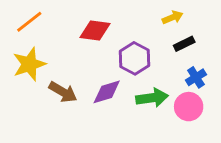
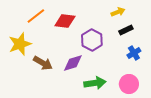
orange line: (29, 22) -> (36, 16), moved
green arrow: (152, 98) -> (95, 83), moved
pink circle: (189, 107) -> (129, 84), moved

